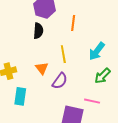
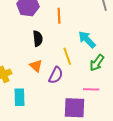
black semicircle: (38, 31) -> (38, 39), moved
cyan arrow: (97, 51) -> (87, 40), turned 108
yellow line: (63, 54) -> (67, 56), moved

